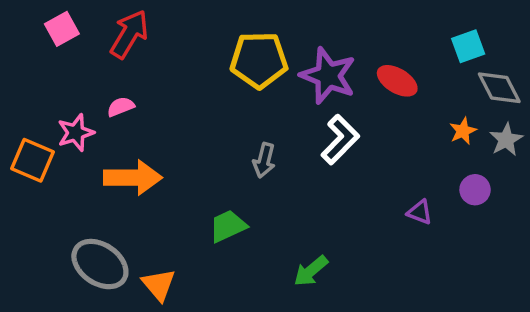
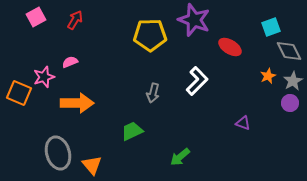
red arrow: (129, 34) -> (75, 20), size x0.7
purple star: (328, 76) -> (194, 20), moved
purple circle: (475, 190) -> (290, 103), moved
gray ellipse: (100, 264) -> (58, 153), turned 40

